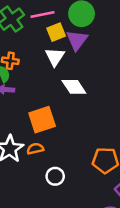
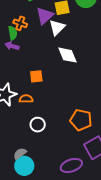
purple triangle: (77, 40) -> (45, 16), moved
orange square: (42, 120) -> (36, 76), size x0.6

